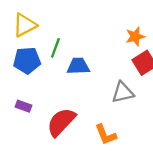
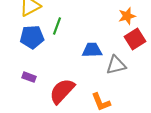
blue trapezoid: (78, 66) -> (92, 50), moved

